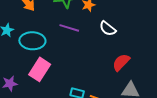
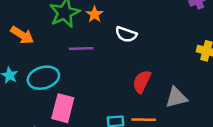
red semicircle: (121, 62) -> (142, 82), moved

